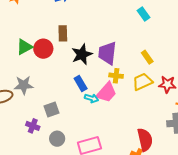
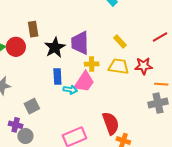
yellow trapezoid: (142, 82) -> (119, 66), turned 40
blue rectangle: (81, 84) -> (57, 76), turned 35
gray circle: (57, 139) -> (25, 136), moved
red semicircle: (145, 140) -> (111, 123), moved

